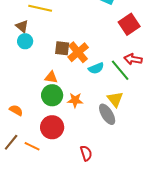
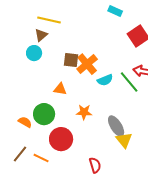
brown triangle: (22, 26) -> (41, 35), moved, turned 40
green circle: (52, 95) -> (44, 114), moved
yellow triangle: (115, 99) -> (124, 140), moved

